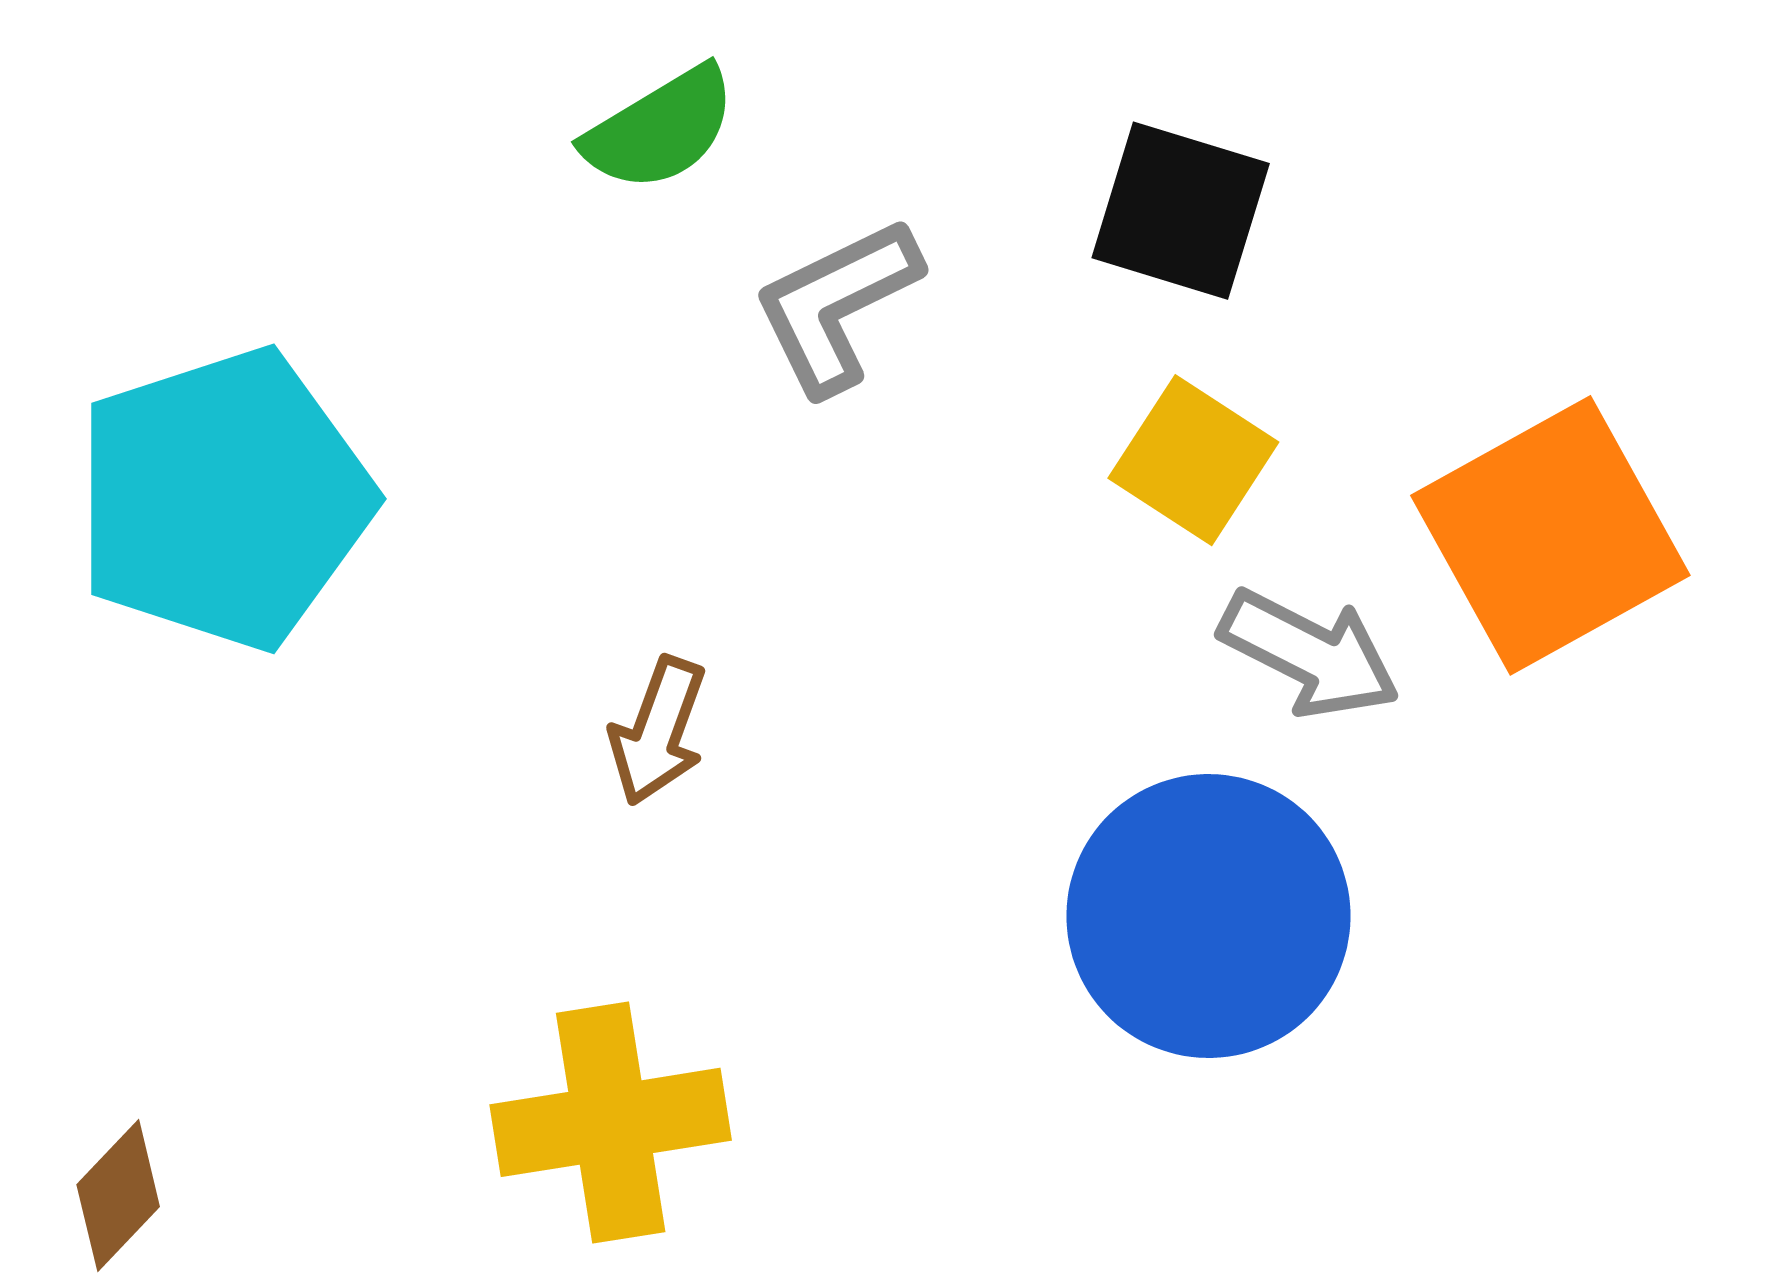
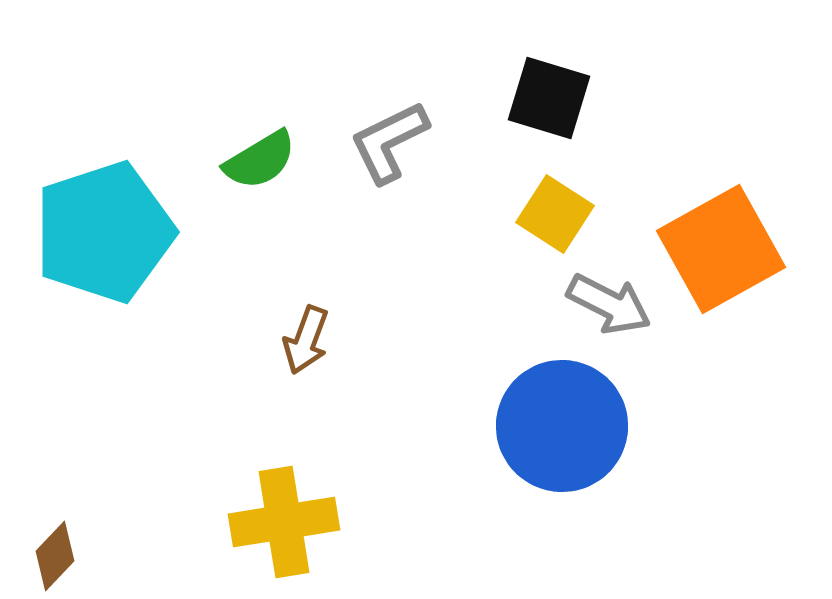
green semicircle: (660, 129) -> (260, 160), moved

